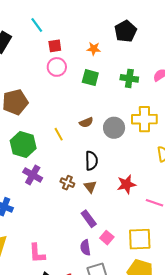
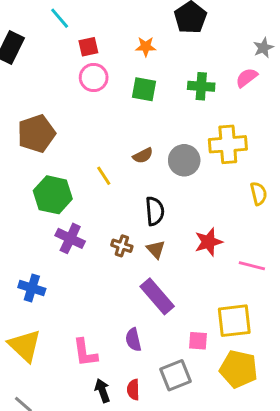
purple rectangle: (89, 219) -> (157, 296), size x1.4
pink square: (107, 238) -> (198, 341), moved, turned -32
purple semicircle: (85, 248) -> (133, 340), moved

